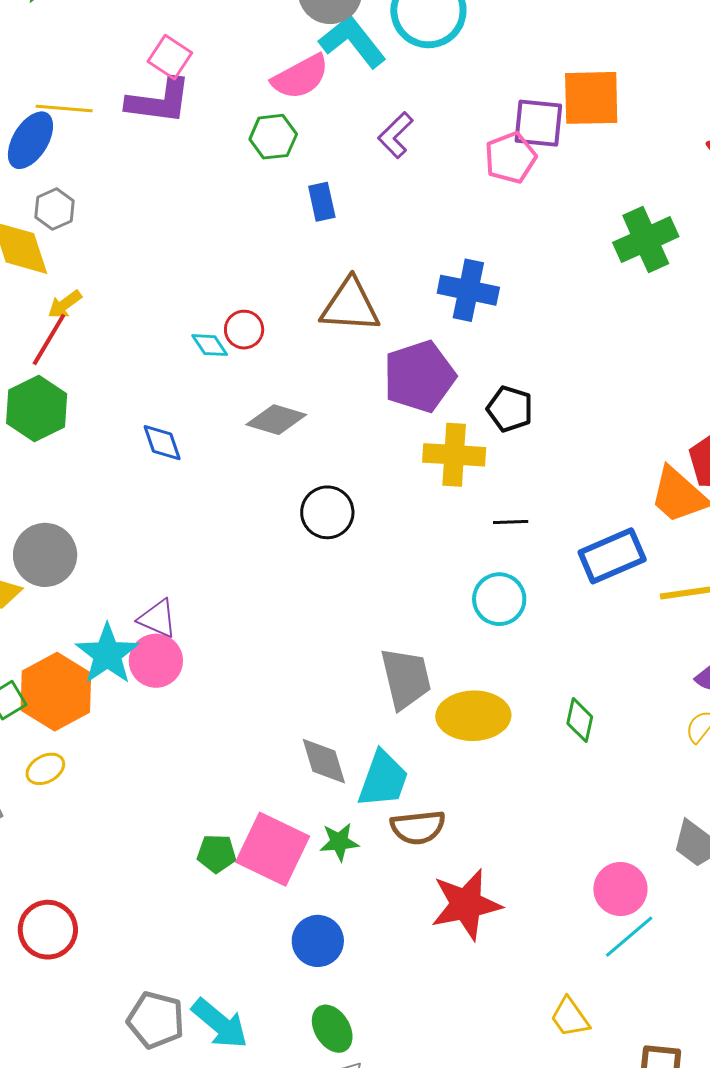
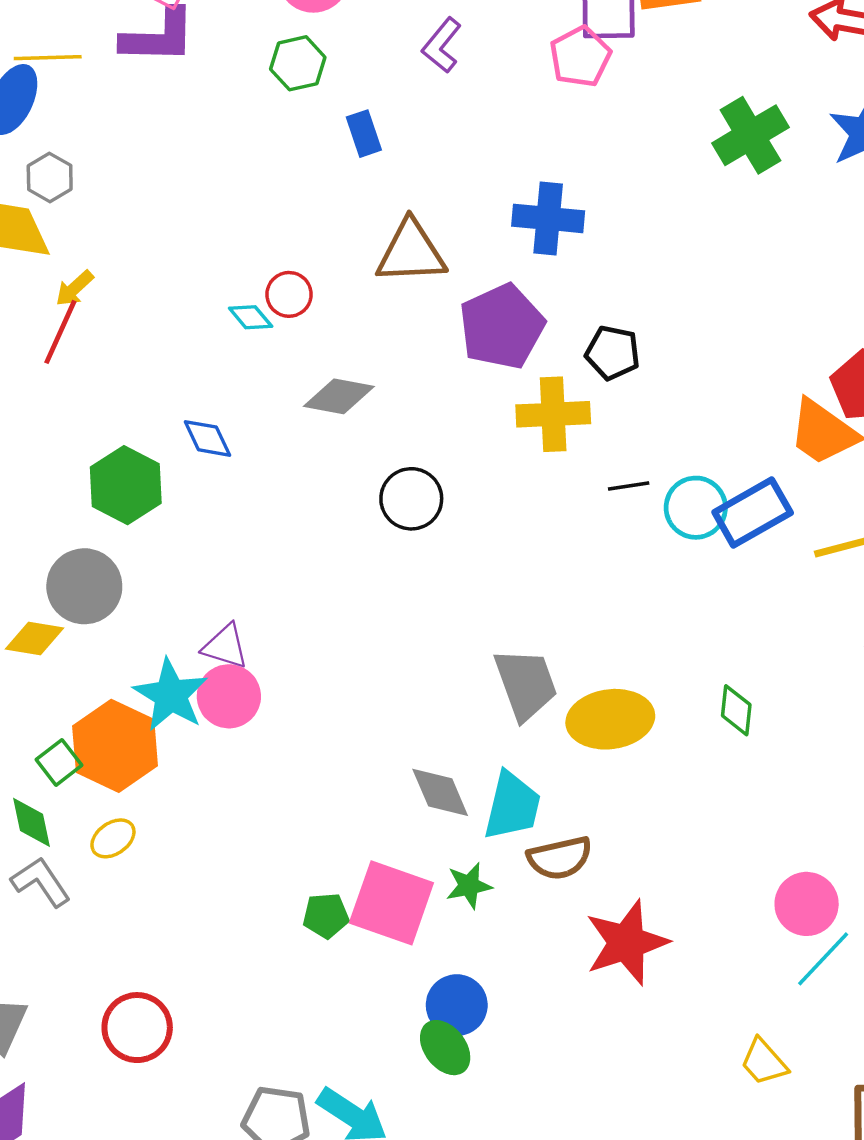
green hexagon: (37, 408) -> (126, 485), moved
cyan circle: (499, 599) -> (696, 508), moved
green ellipse: (332, 1029) -> (445, 1048), moved

